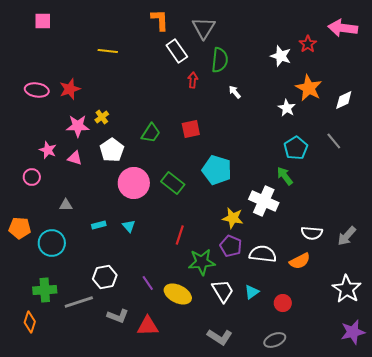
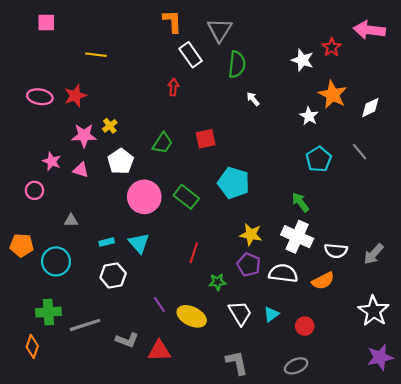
yellow line: (108, 51) -> (96, 55), moved
red arrow: (193, 80) -> (173, 87), moved
green arrow: (285, 176) -> (300, 202), moved
white cross: (264, 201) -> (297, 237), moved
cyan triangle: (129, 226) -> (139, 243), size x1.5
green star: (202, 262) -> (217, 282), size x0.6
white hexagon: (105, 277) -> (113, 275), moved
gray L-shape: (220, 337) -> (237, 363), turned -135

